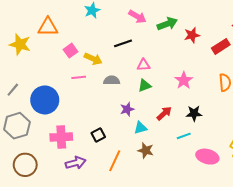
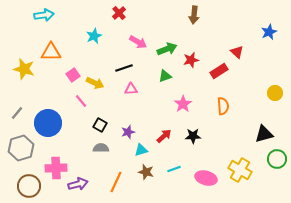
pink triangle: (144, 65) -> (131, 89), moved
pink line: (79, 77) -> (81, 101), turned 56
gray semicircle: (112, 80) -> (101, 148), moved
green triangle: (145, 86) -> (165, 76), moved
black square: (98, 135) -> (100, 125), moved, turned -32
cyan line: (184, 136) -> (174, 169), moved
pink cross: (61, 137) -> (56, 168), moved

